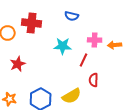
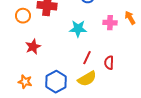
orange arrow: (115, 45) -> (130, 18), moved, turned 64
red line: (84, 60) -> (87, 58), moved

